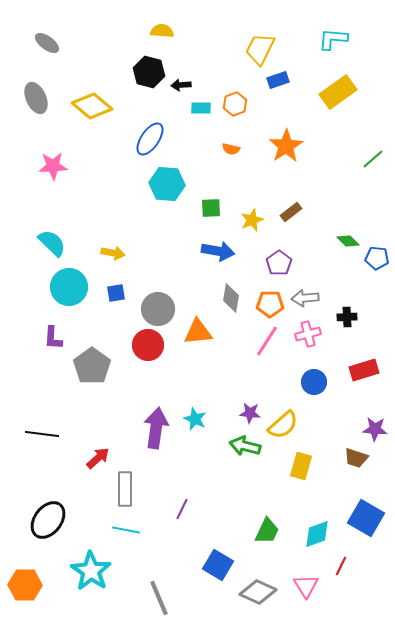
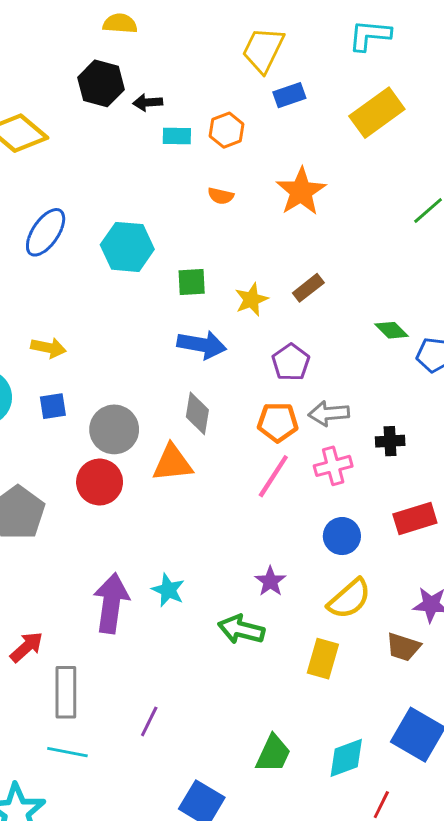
blue ellipse: (150, 139) -> (46, 232), moved
gray diamond: (231, 298) -> (197, 413), moved
purple star: (250, 413) -> (270, 581), moved, turned 30
yellow semicircle: (283, 425) -> (349, 599), moved

